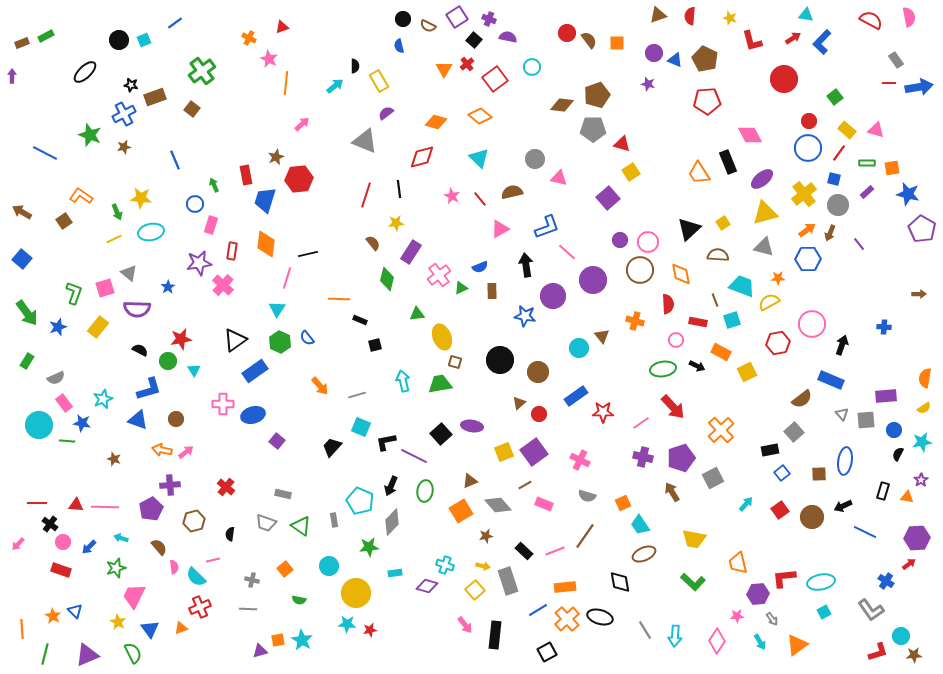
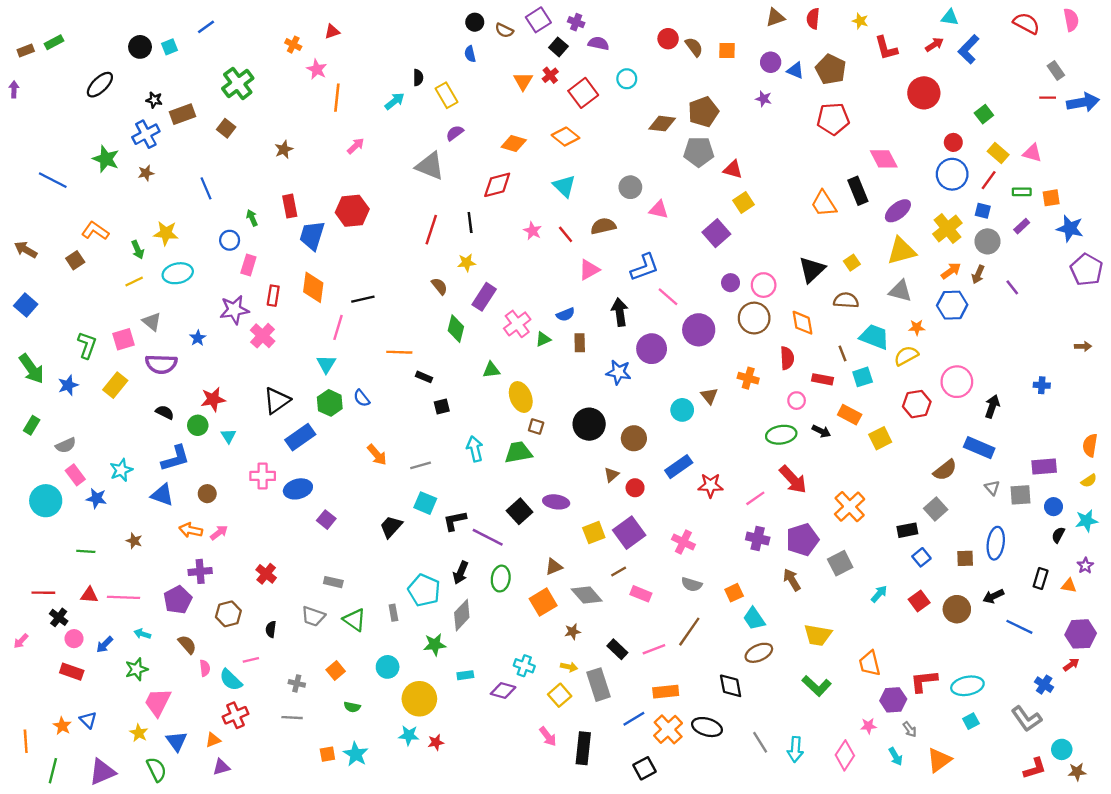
brown star: (276, 157) -> (284, 149), moved
green line: (67, 441) -> (86, 551), moved
purple triangle: (260, 651) -> (221, 767), moved

